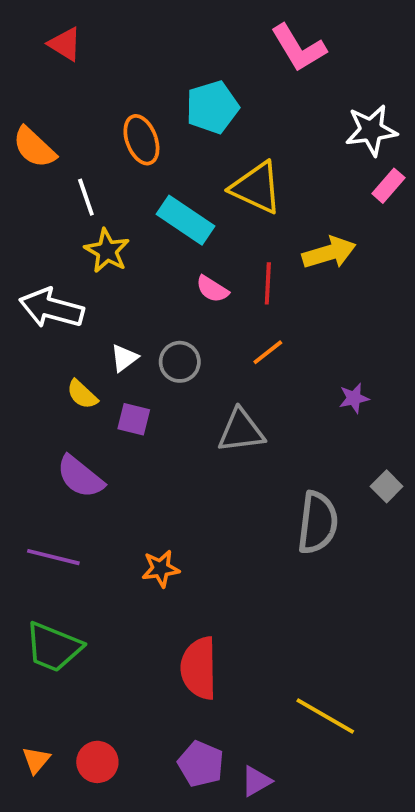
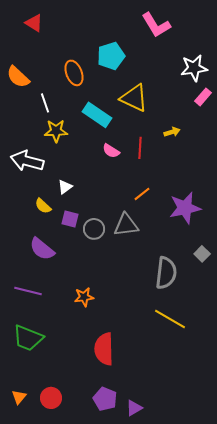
yellow star: (107, 251) -> (56, 131), turned -30
yellow arrow: (329, 253) -> (172, 132), size x0.6
orange line: (268, 352) -> (142, 194), moved
gray circle: (180, 362) -> (94, 229), moved
purple star: (354, 398) -> (185, 208), size x2.0
yellow line: (325, 716) -> (170, 319), moved

